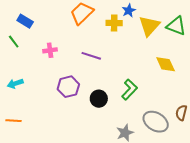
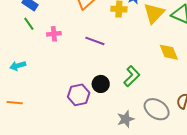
green line: (14, 42) -> (29, 24), moved
purple hexagon: (68, 87) -> (79, 95), moved

